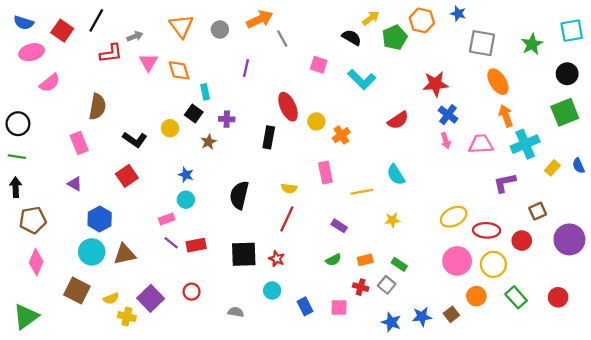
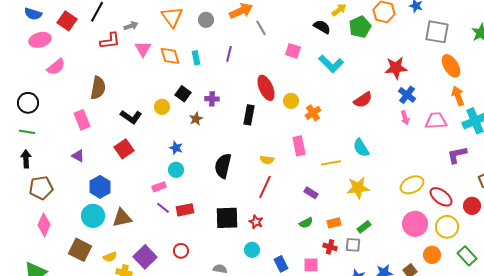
cyan rectangle: (205, 92) -> (196, 58), moved
yellow star: (392, 220) -> (358, 188), size x1.6
red ellipse: (487, 230) -> (441, 197), turned 35
green rectangle: (399, 264) -> (364, 227), turned -72
gray square: (387, 285) -> (353, 245), turned -35

